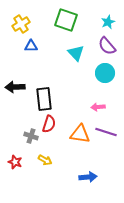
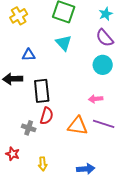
blue triangle: (31, 46) -> (29, 55), moved
cyan triangle: (76, 53) -> (64, 43), moved
yellow arrow: (45, 160) -> (43, 164), moved, turned 56

